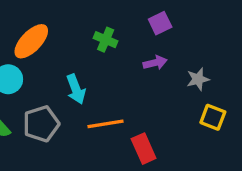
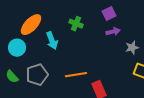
purple arrow: (155, 63) -> (113, 32), moved
cyan arrow: (76, 89) -> (52, 41), moved

